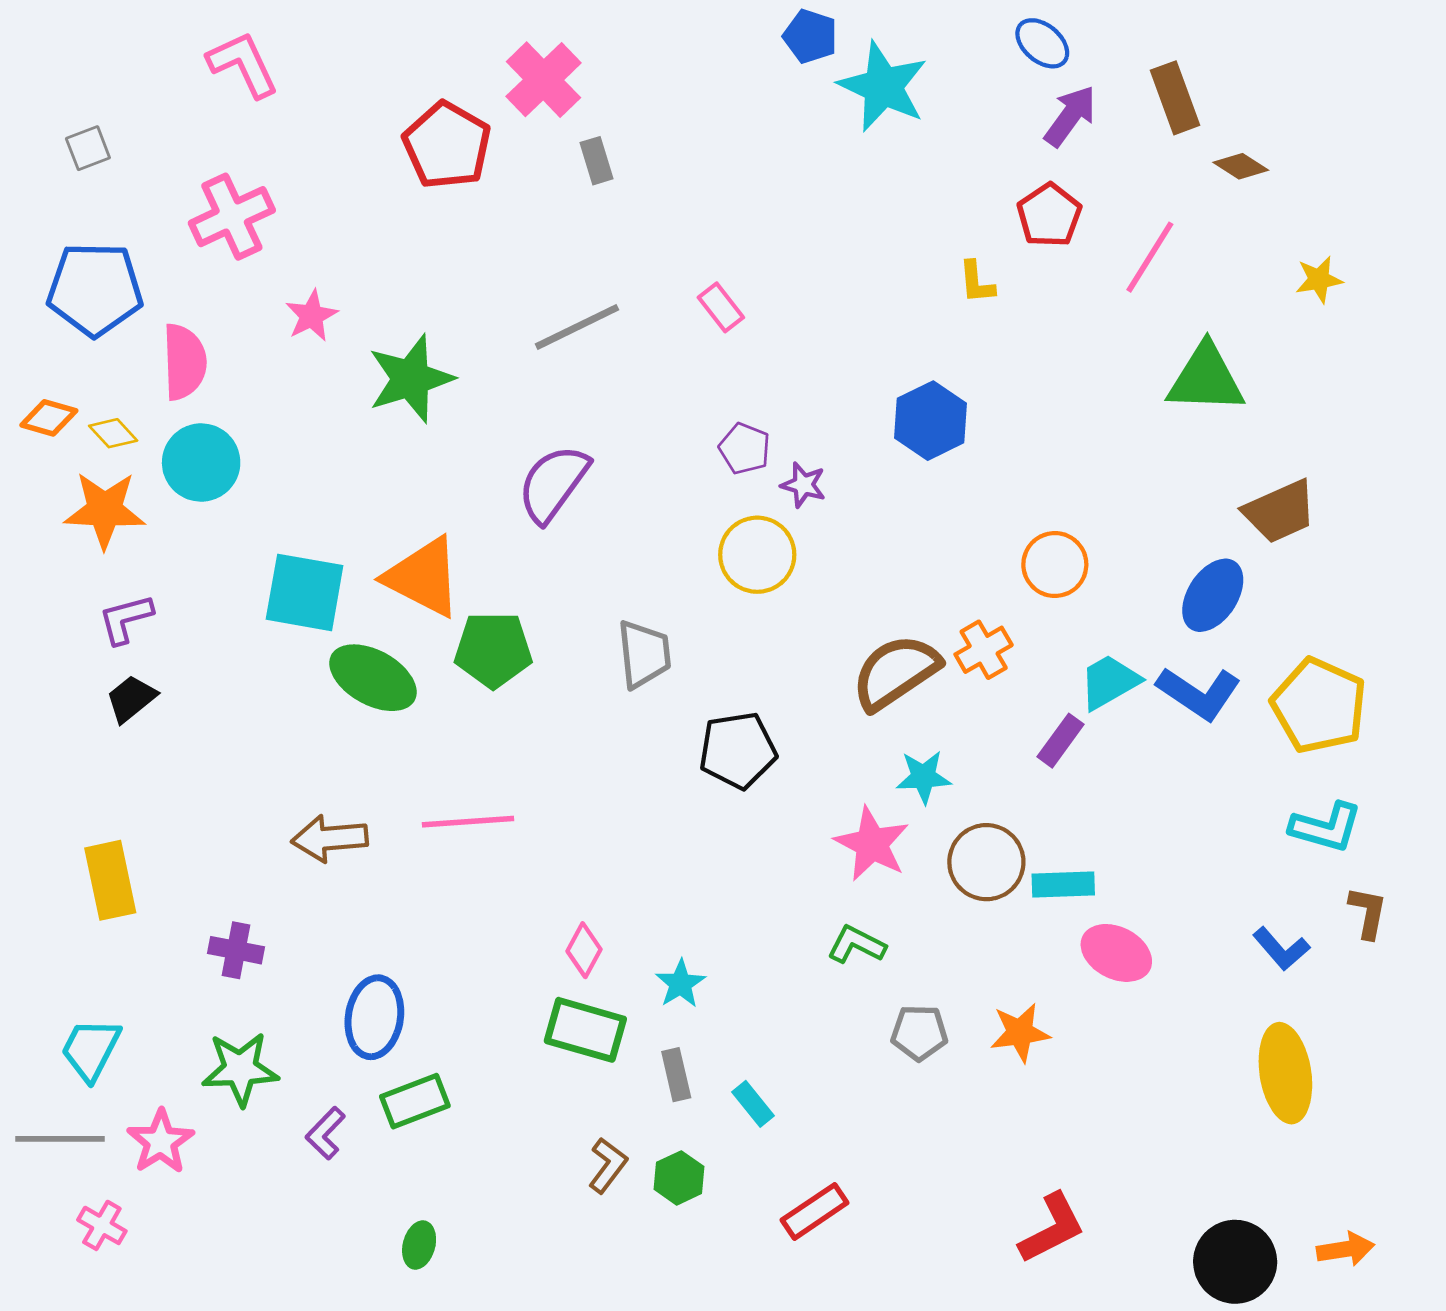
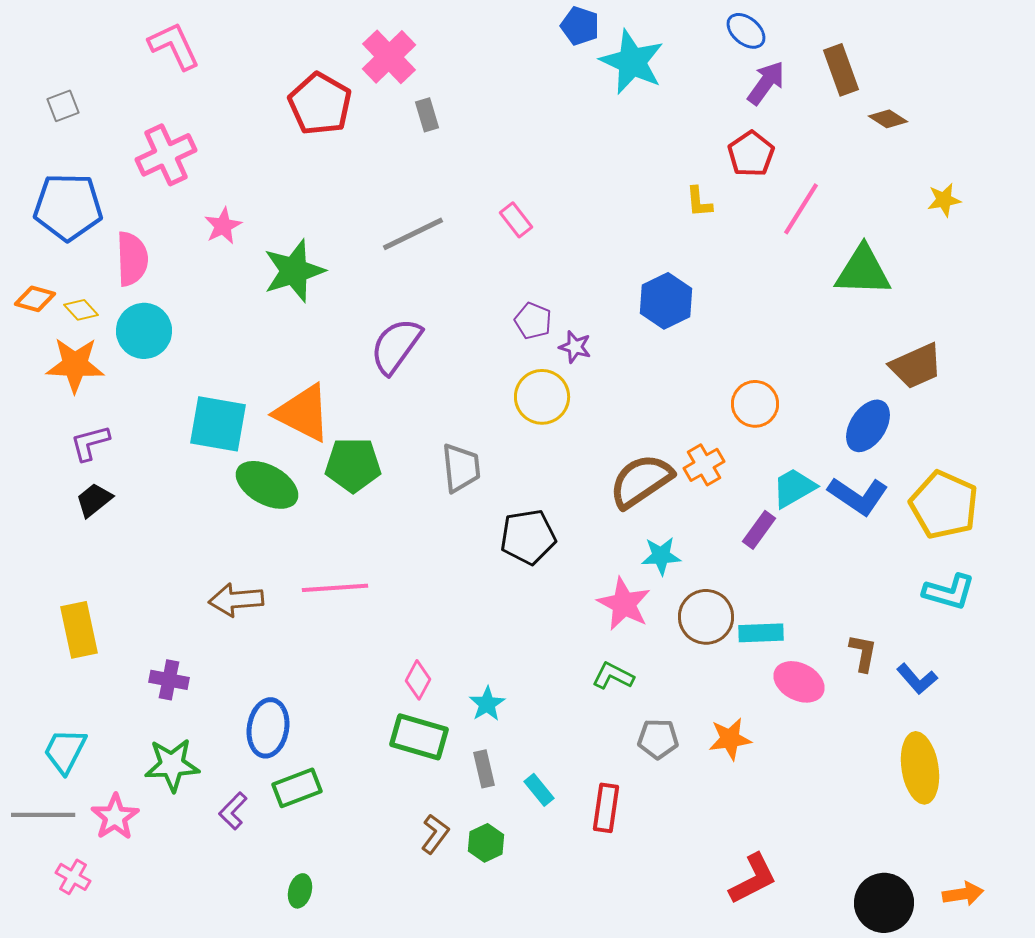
pink line: (1150, 257) -> (801, 209), moved
brown L-shape: (1368, 912) -> (863, 653), moved
red rectangle: (815, 1211) -> (606, 808), moved, turned -48

